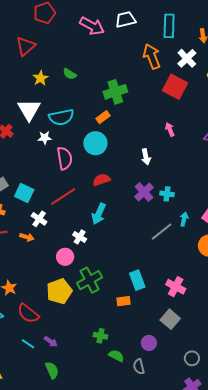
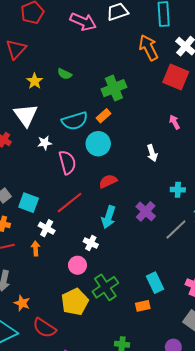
cyan semicircle: (61, 117) -> (75, 121), moved
purple cross: (144, 192) -> (146, 211), moved
orange arrow: (27, 237) -> (36, 248), turned -104

